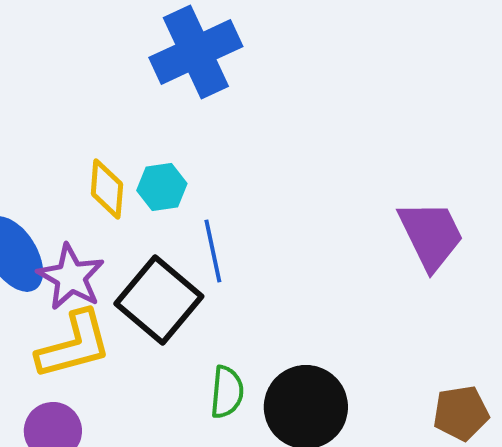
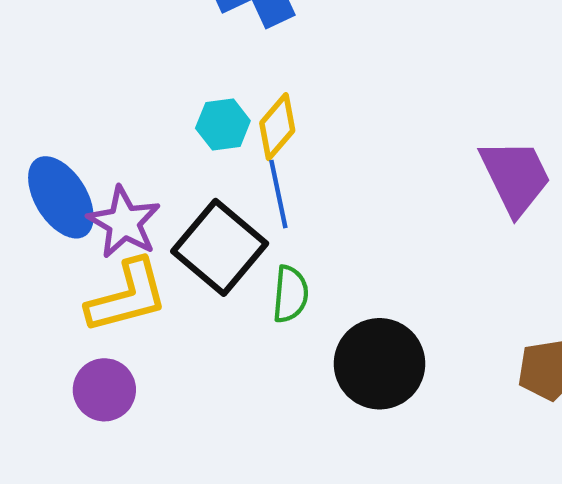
yellow diamond: (107, 189) -> (277, 127), moved, turned 36
green semicircle: (227, 392) -> (290, 294), moved

